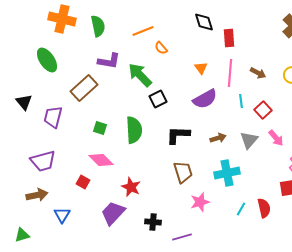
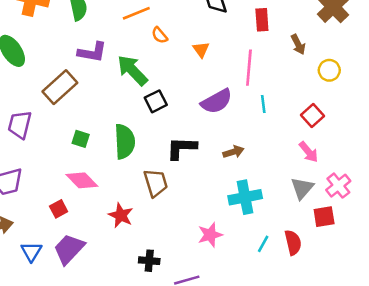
red rectangle: (229, 38) -> (262, 20), moved
orange triangle: (201, 68) -> (201, 50), moved
brown arrow: (258, 73) -> (298, 44), moved, turned 35
red square: (263, 110) -> (312, 116), moved
gray triangle: (249, 140) -> (302, 188), moved
brown trapezoid: (183, 172) -> (156, 183), moved
red square: (83, 182) -> (59, 209), turned 32
purple trapezoid: (113, 213) -> (69, 249), moved

